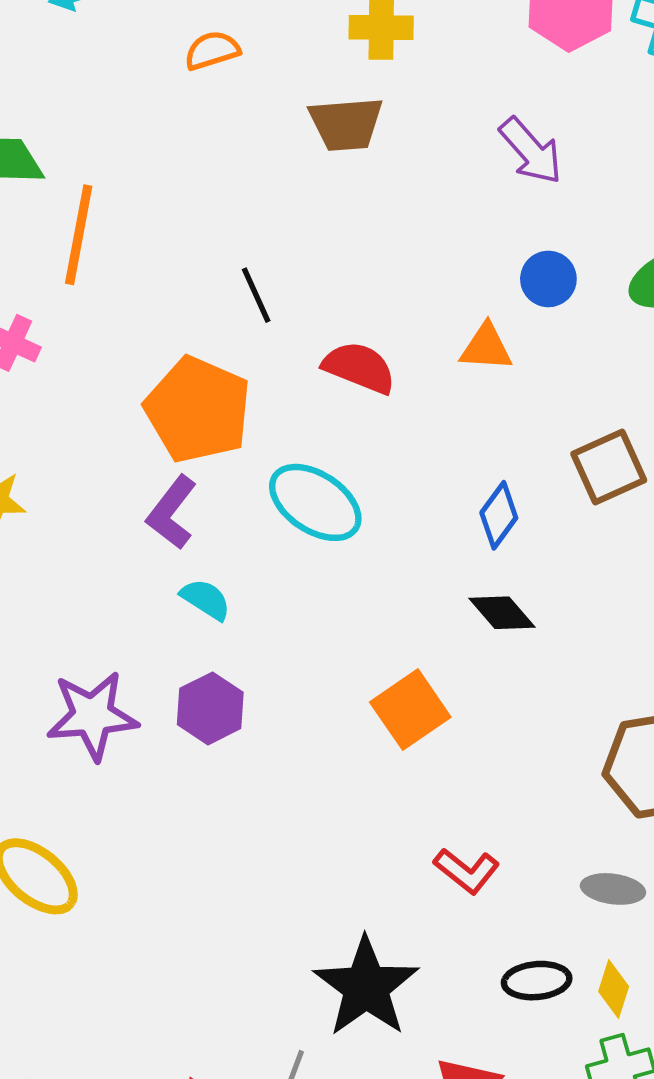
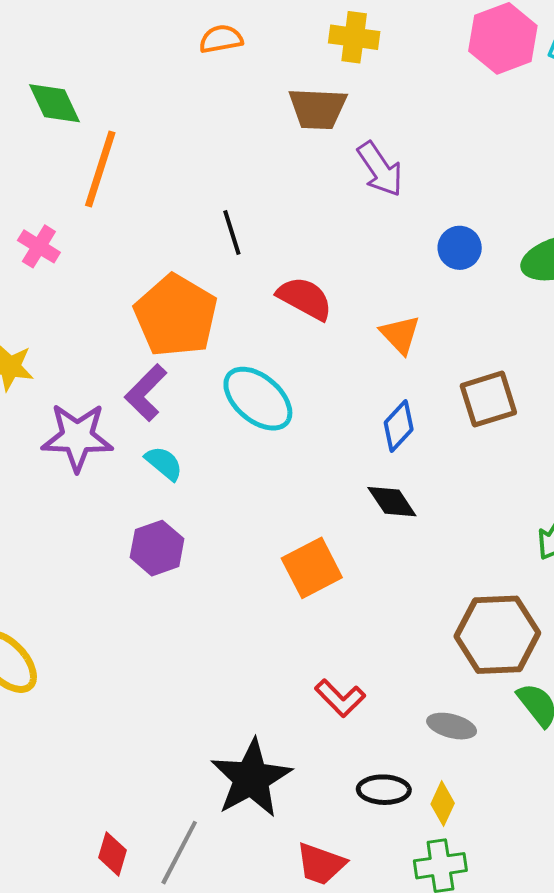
purple arrow: (531, 151) -> (380, 169), moved
orange triangle: (486, 347) -> (400, 335), moved, turned 36
purple star: (92, 716) -> (77, 437), moved

